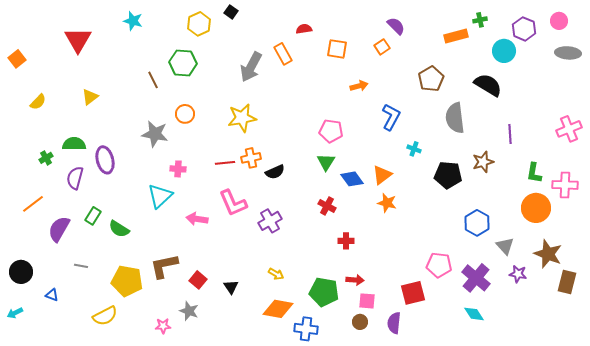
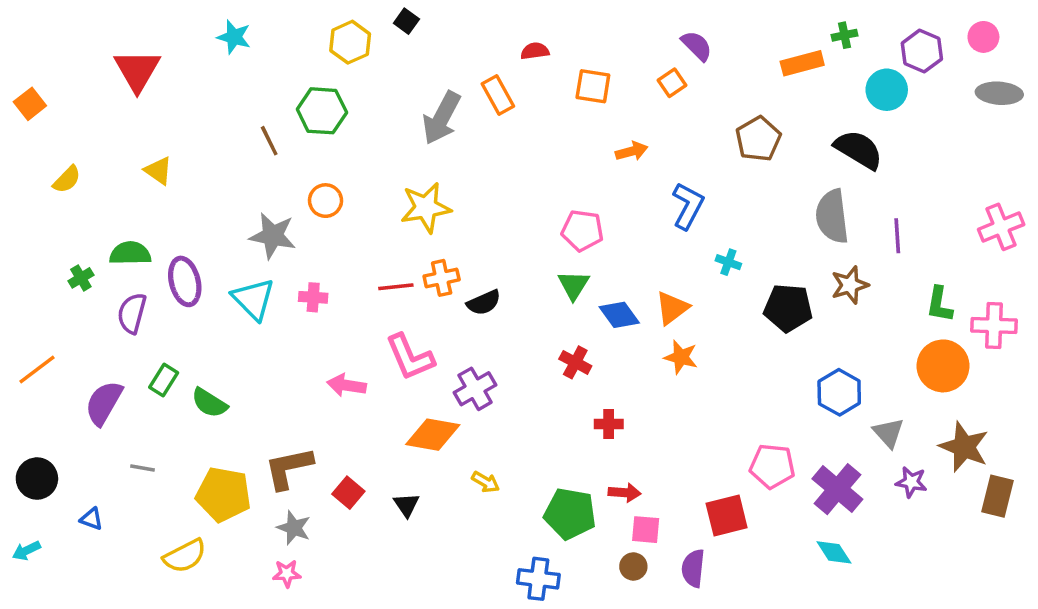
yellow triangle: (90, 97) -> (158, 171), turned -48
gray semicircle: (455, 118) -> (832, 216), moved
cyan triangle: (160, 196) -> (253, 299), moved, turned -32
orange line: (33, 204) -> (37, 369), moved
orange diamond: (278, 309) -> (433, 435), moved
gray star: (189, 311) -> (294, 528), moved

